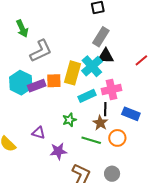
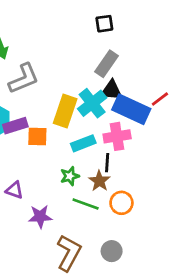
orange square: (54, 81) -> (37, 137), moved
blue rectangle: (131, 114) -> (131, 109), moved, size x1.5
green star: (69, 120) -> (70, 176), moved

